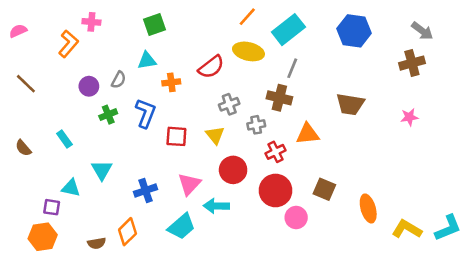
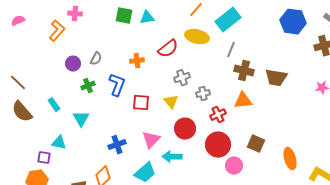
green square: (155, 24) -> (124, 16), turned 30
blue hexagon: (354, 31) -> (293, 22), moved
cyan triangle: (147, 60) -> (147, 18), moved
brown line: (26, 84) -> (18, 83), moved
brown cross: (279, 98) -> (244, 71), moved
brown semicircle: (23, 148) -> (22, 112), size x1.6
cyan triangle: (102, 170) -> (81, 119), moved

